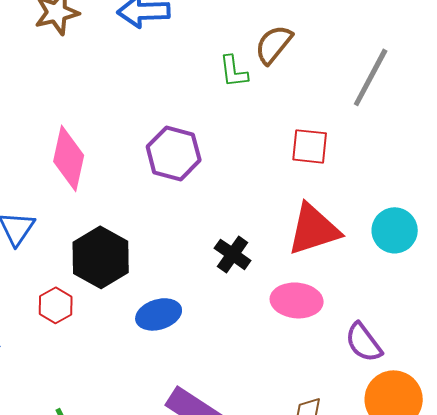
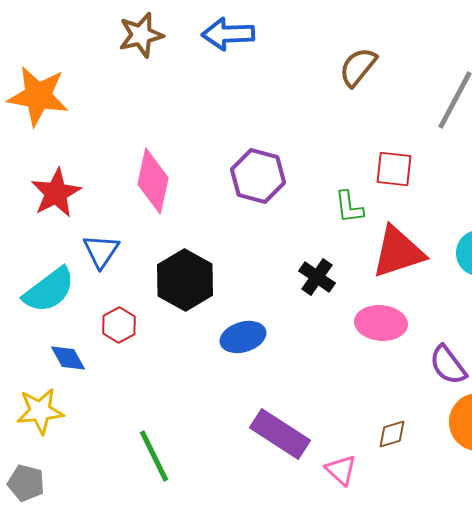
green L-shape: (234, 71) -> (349, 207), moved
red hexagon: (56, 305) -> (119, 325), moved

